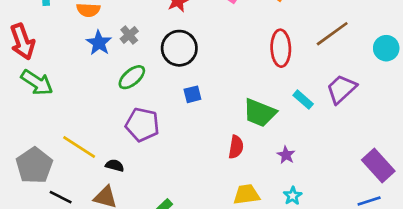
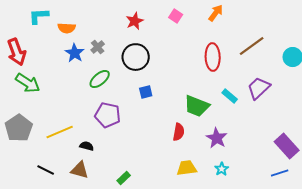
yellow line: (79, 147) -> (60, 132), turned -56
purple star: (286, 155) -> (217, 138), size x1.5
gray pentagon: (34, 165) -> (19, 128), moved

